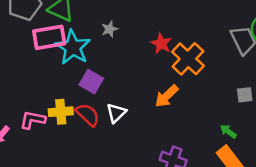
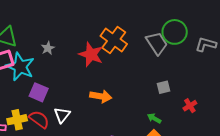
red star: (161, 44) -> (91, 54), size x1.4
orange cross: (188, 59) -> (114, 40), moved
orange arrow: (167, 96) -> (101, 96), turned -120

